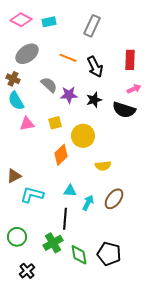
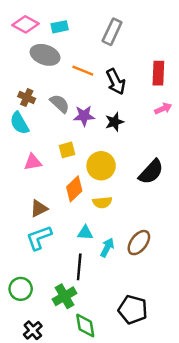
gray ellipse: (27, 54) -> (45, 55), moved, turned 55
brown cross: (13, 79) -> (27, 98), moved
black semicircle: (124, 110) -> (151, 172), moved, turned -65
pink triangle: (27, 124) -> (33, 162), moved
yellow semicircle: (103, 166) -> (102, 202), moved
brown triangle: (14, 176) -> (39, 208), moved
cyan L-shape: (32, 195) -> (39, 238), turned -35
green diamond: (79, 255) -> (85, 325), moved

